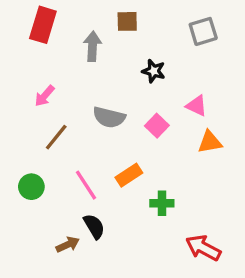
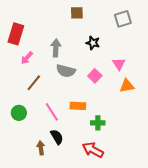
red rectangle: (43, 25) -> (16, 34), moved
gray arrow: (93, 46) -> (56, 48), moved
pink triangle: (197, 106) -> (119, 64), turned 32
orange rectangle: (129, 175) -> (78, 106), turned 35
brown arrow: (68, 245) -> (41, 148), turned -72
red arrow: (203, 248) -> (93, 150), moved

